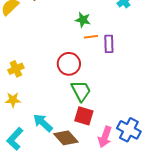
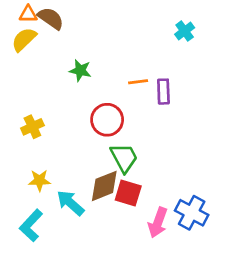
green star: (83, 20) -> (80, 70), moved
yellow star: (13, 100) -> (39, 180), moved
brown diamond: (66, 138) -> (104, 186), moved, turned -70

